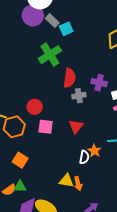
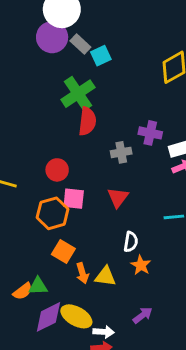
red semicircle: (70, 78) -> (87, 121), moved
orange hexagon: (14, 127) -> (53, 213), moved
orange star: (94, 151) -> (141, 265), moved
orange square: (20, 160) -> (63, 251), moved
orange arrow: (78, 184) -> (82, 273), moved

